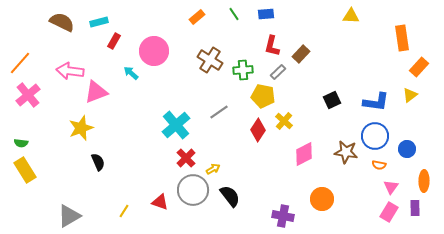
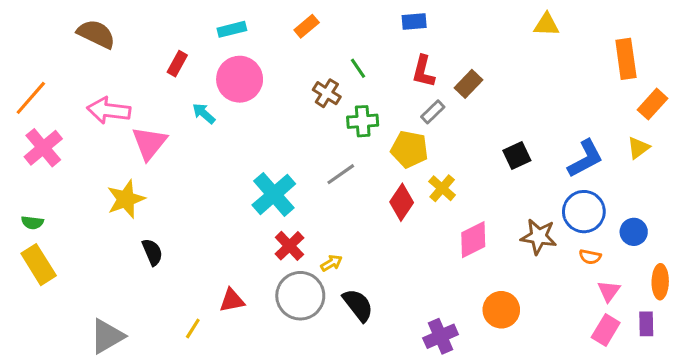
green line: (234, 14) -> (358, 68), moved
cyan rectangle: (99, 22) -> (232, 29), moved
brown cross: (210, 60) -> (327, 93), size x0.7
green cross: (243, 70) -> (363, 121), moved
pink triangle: (96, 92) -> (149, 143), turned -30
blue L-shape: (376, 102) -> (585, 159), turned -36
red triangle: (160, 202) -> (232, 300), moved, turned -30
purple cross: (283, 216) -> (441, 336), turned -35

